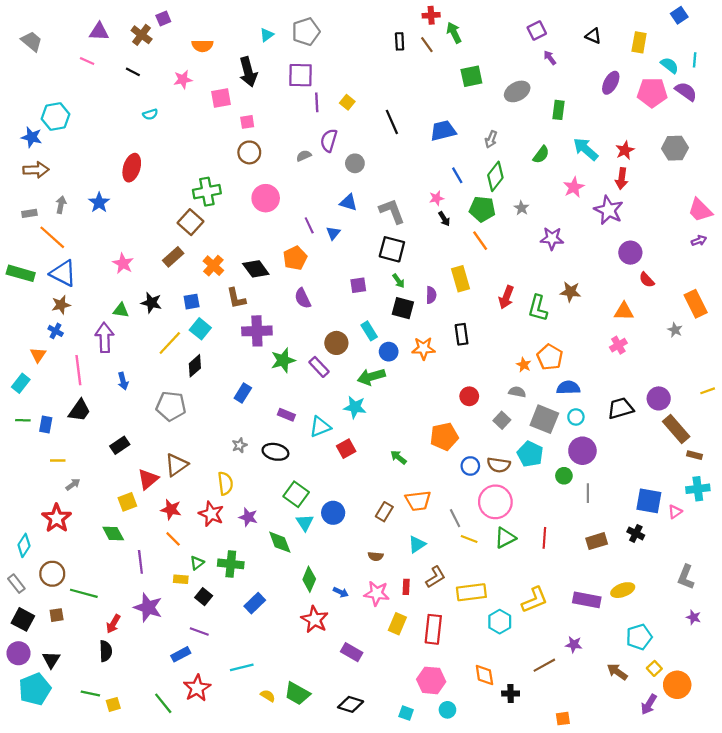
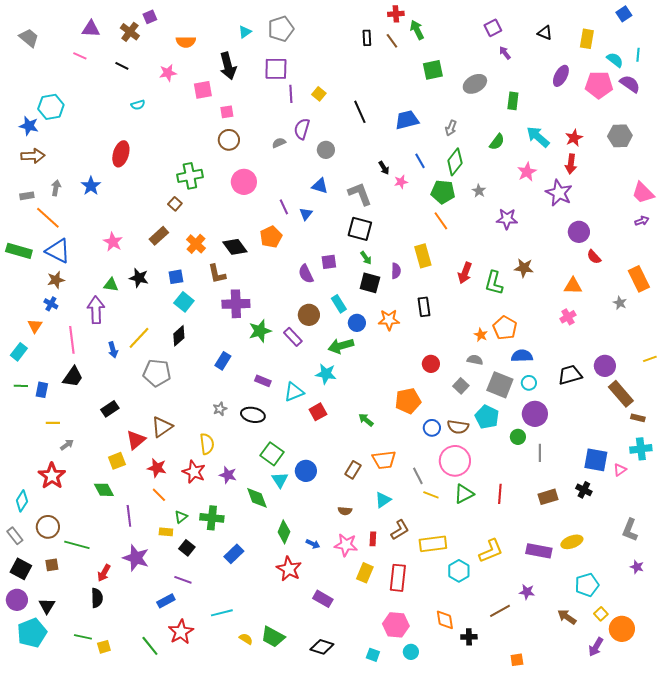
black arrow: (444, 219) -> (384, 168), moved
brown square: (191, 222) -> (175, 204), size x0.6
purple semicircle: (303, 298) -> (306, 274), moved
yellow line: (170, 343) -> (139, 338), moved

